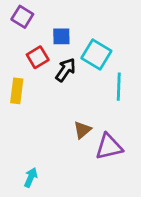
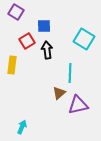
cyan square: (96, 54) -> (84, 39), moved
black arrow: (66, 70) -> (47, 50), turned -42
cyan line: (119, 87) -> (70, 73), moved

